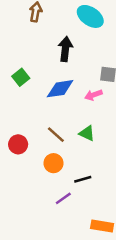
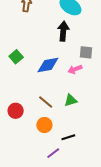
black arrow: (65, 49) -> (63, 31), moved
green triangle: (87, 133) -> (71, 100), turned -40

